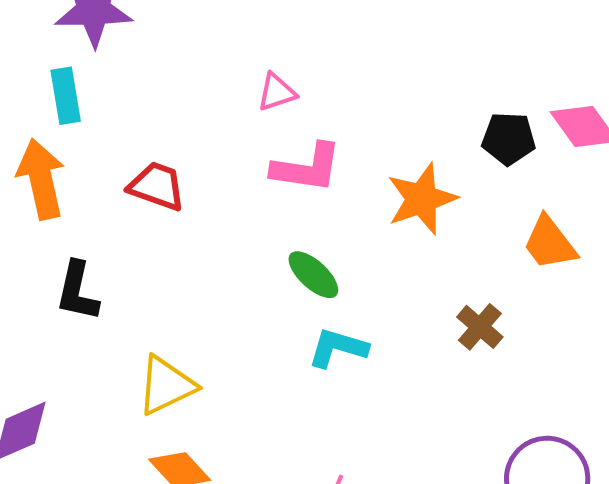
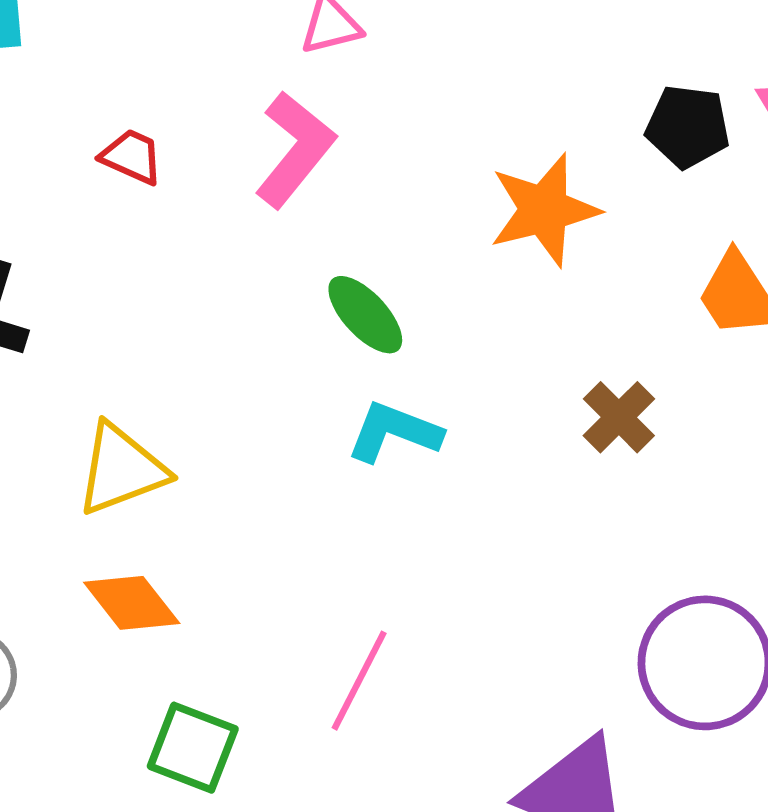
pink L-shape: (307, 168) -> (295, 149), moved, turned -64
red trapezoid: (157, 186) -> (132, 157), size x0.7

